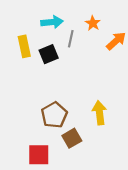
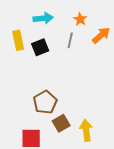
gray line: (71, 39) -> (70, 40), moved
yellow arrow: (99, 113) -> (86, 130), moved

